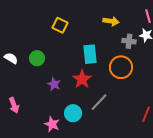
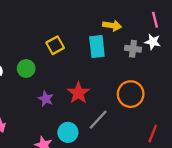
yellow square: (60, 25) -> (55, 45), moved, turned 35
cyan rectangle: (90, 54) -> (97, 46), moved
orange circle: (121, 67) -> (131, 94), moved

